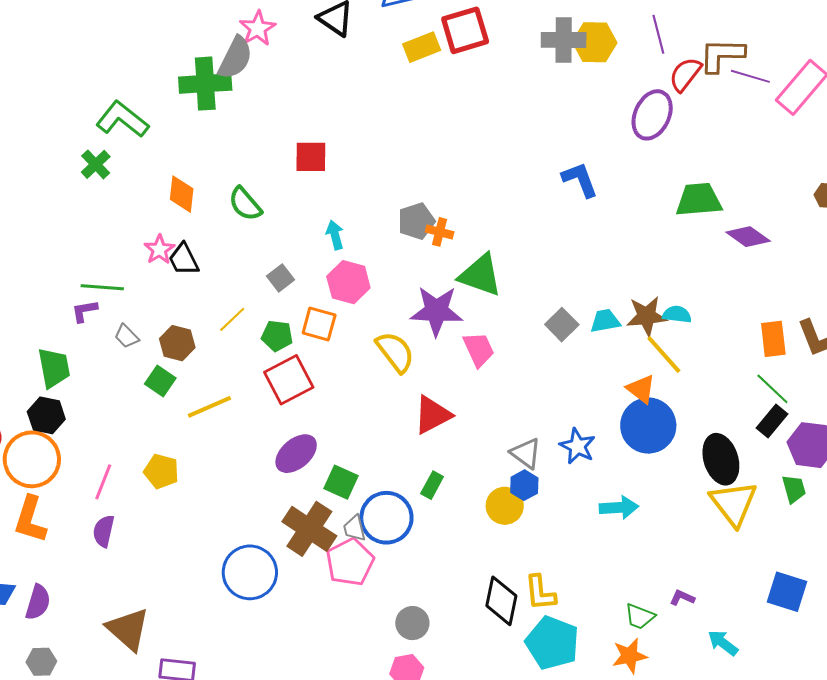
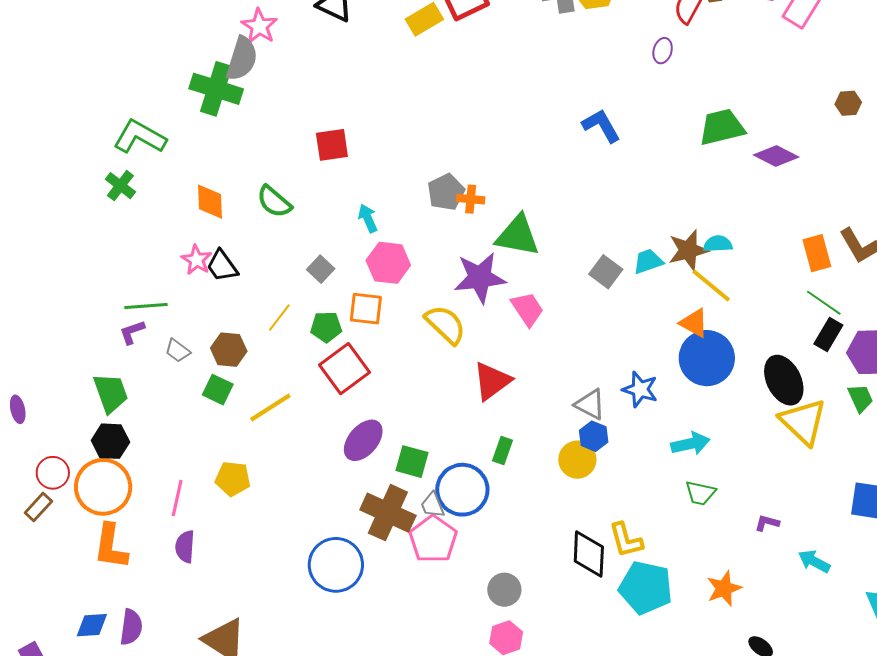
green cross: (205, 84) -> (216, 89), turned 30
purple ellipse: (652, 115) -> (663, 51), size x0.5
green trapezoid: (640, 616) -> (700, 493), moved

